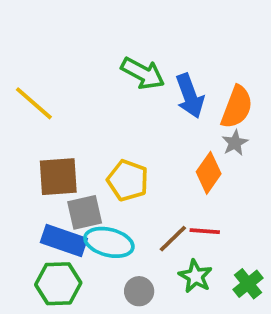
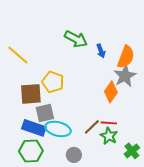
blue arrow: (190, 96) -> (101, 51), size x0.6
gray star: (235, 143) -> (125, 76), size x1.6
yellow pentagon: (128, 180) -> (53, 82), moved
green star: (195, 276) -> (109, 136), moved

